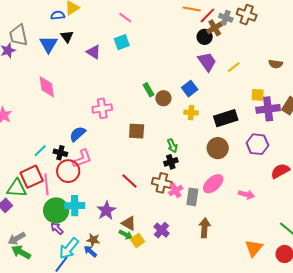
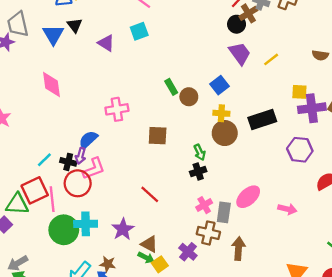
brown circle: (218, 148) -> (225, 133), moved
brown cross: (162, 183) -> (208, 233), moved
purple arrow: (57, 228) -> (81, 156), moved, turned -120

